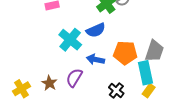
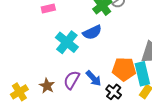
orange pentagon: (125, 53) -> (124, 69), moved
blue arrow: (95, 59) -> (94, 78), moved, turned -144

